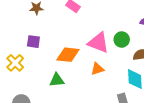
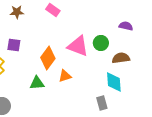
orange diamond: (68, 55) -> (48, 58), turned -60
orange triangle: (97, 69) -> (65, 76), moved

